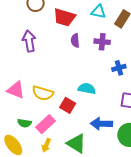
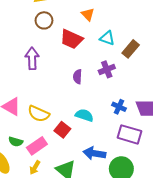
purple semicircle: (75, 40) -> (77, 77), moved
purple cross: (102, 42) -> (107, 69), turned -35
blue cross: (119, 68) -> (119, 107), moved, turned 32

